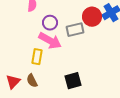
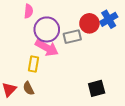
purple circle: (50, 23) -> (47, 29), size x1.6
black square: (73, 81) -> (97, 88), moved

